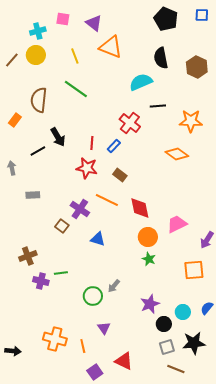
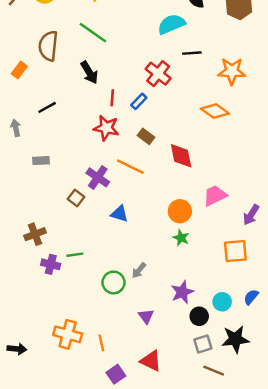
black arrow: (58, 137) -> (89, 72), moved
red diamond: (140, 208) -> (181, 156), moved
purple triangle: (104, 328) -> (146, 316), moved

